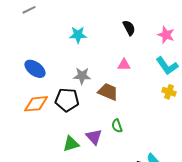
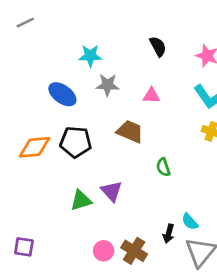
blue ellipse: (35, 69) -> (62, 94), moved
gray star: (82, 76) -> (108, 85), moved
green semicircle: (117, 126) -> (163, 167), moved

